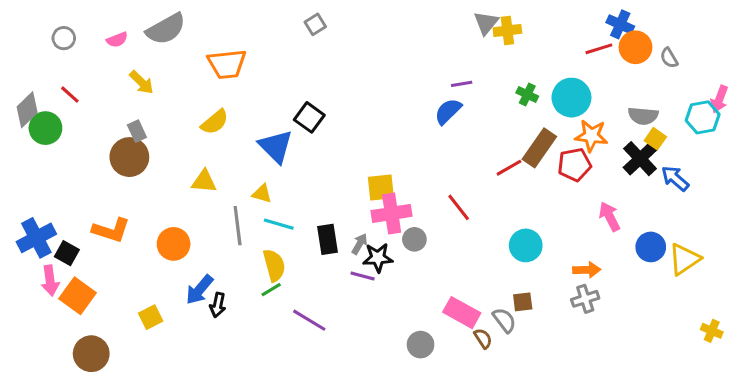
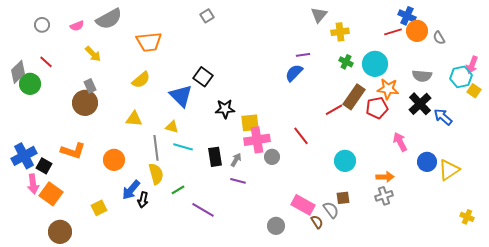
yellow cross: (507, 30) -> (340, 32), moved
yellow square: (655, 139) -> (474, 91), moved
black star: (378, 258) -> (225, 109), moved
yellow semicircle: (274, 265) -> (156, 174), moved

